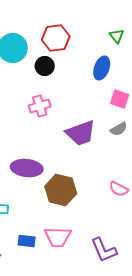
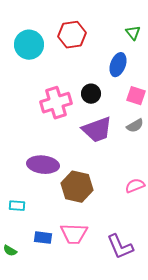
black circle: (45, 66) -> (91, 94), moved
pink cross: (40, 106) -> (56, 103), size x1.4
pink semicircle: (119, 189) -> (135, 186), turned 132

